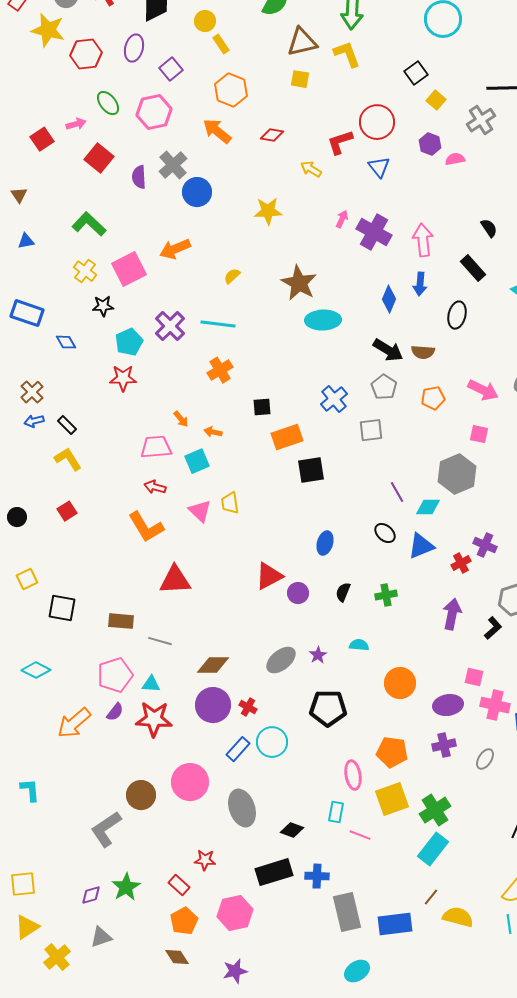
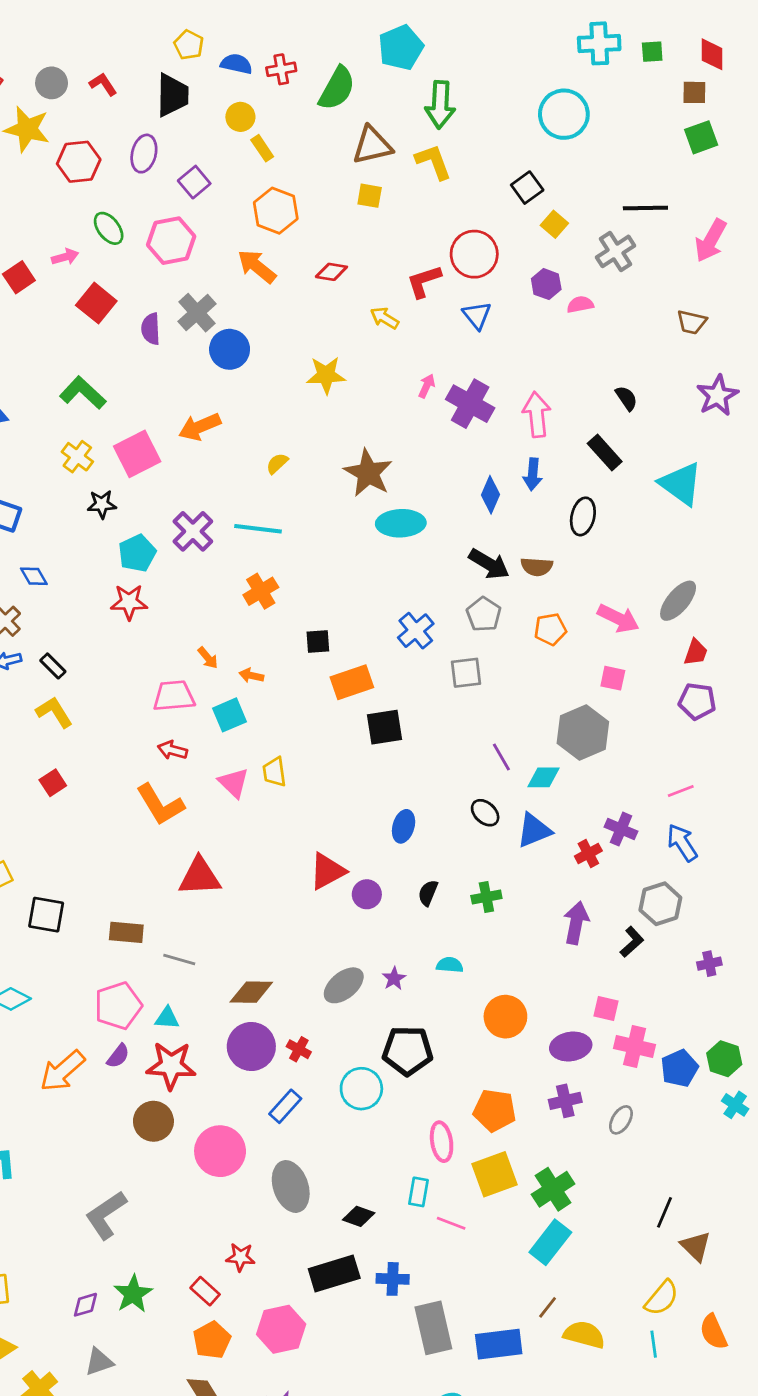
blue diamond: (66, 342) -> (34, 576), moved
cyan circle: (272, 742) -> (361, 1089), moved
brown circle: (141, 795) -> (153, 1121), moved

